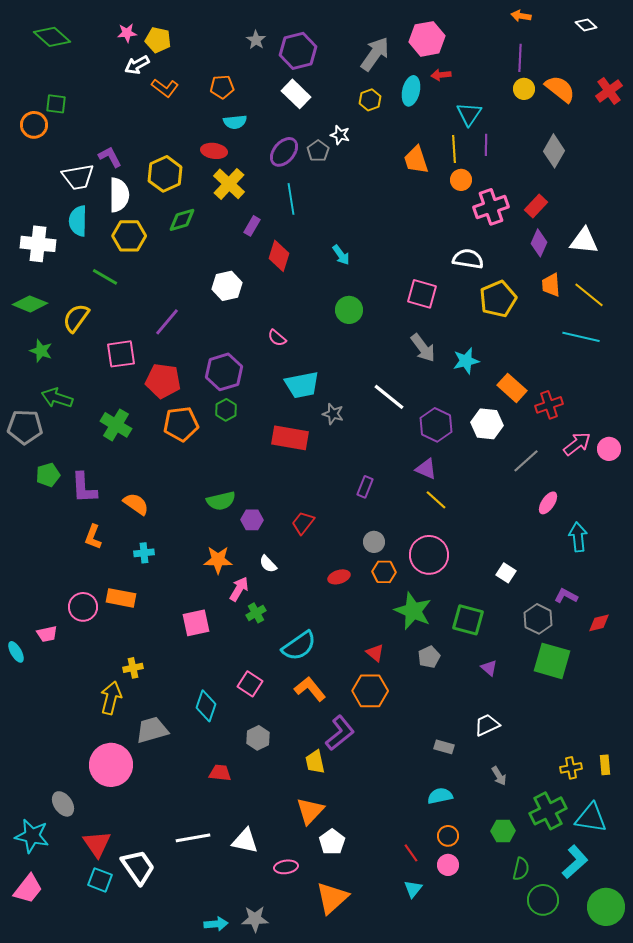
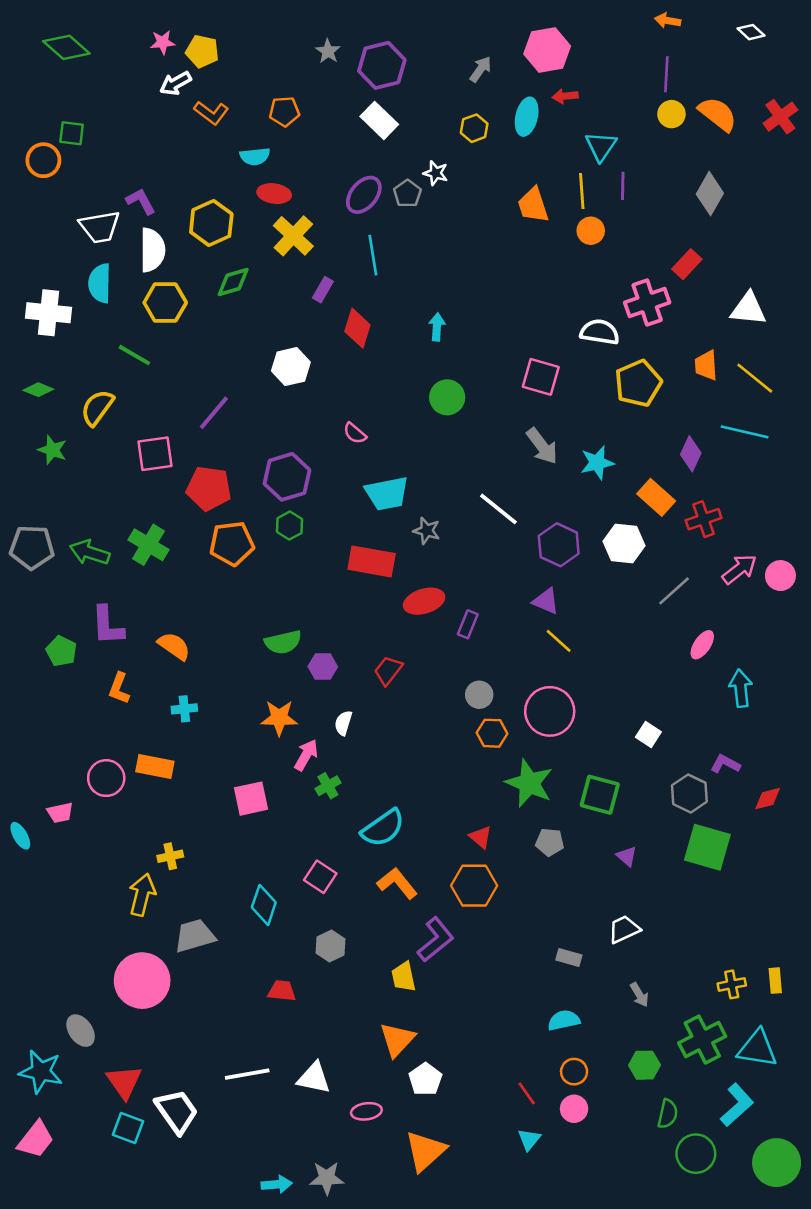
gray arrow: (375, 54) -> (480, 69), size x0.6
cyan semicircle: (235, 122) -> (255, 156), moved
pink cross: (491, 207) -> (647, 303), moved
purple diamond: (539, 243) -> (691, 454), moved
cyan arrow: (341, 255) -> (437, 327), turned -140
green diamond: (30, 304) -> (38, 390), size x0.7
green arrow: (57, 398) -> (90, 552), moved
green pentagon: (48, 475) -> (61, 651), moved, turned -30
white semicircle: (268, 564) -> (343, 723), turned 60
red ellipse: (339, 577) -> (424, 601), moved, size x1.4
gray pentagon: (429, 657) -> (550, 842), turned 30

